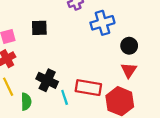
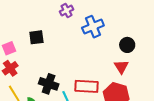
black circle: (129, 46) -> (127, 45), moved

